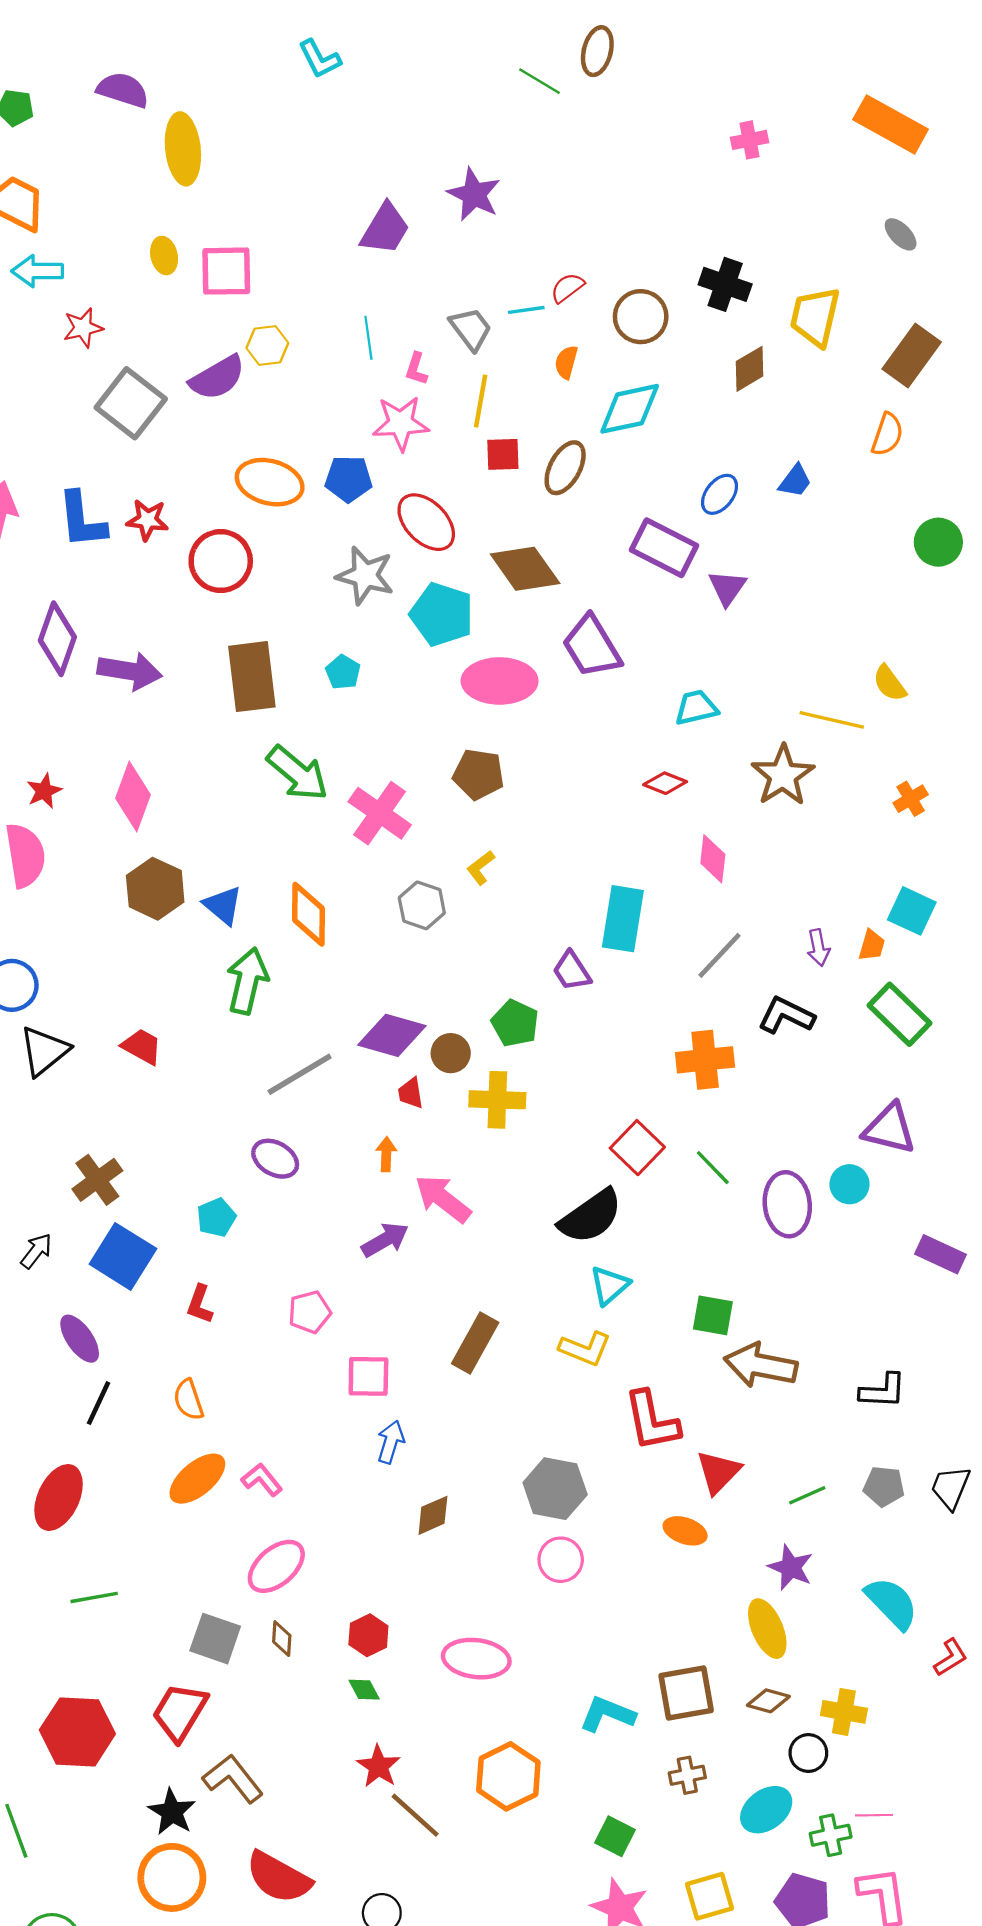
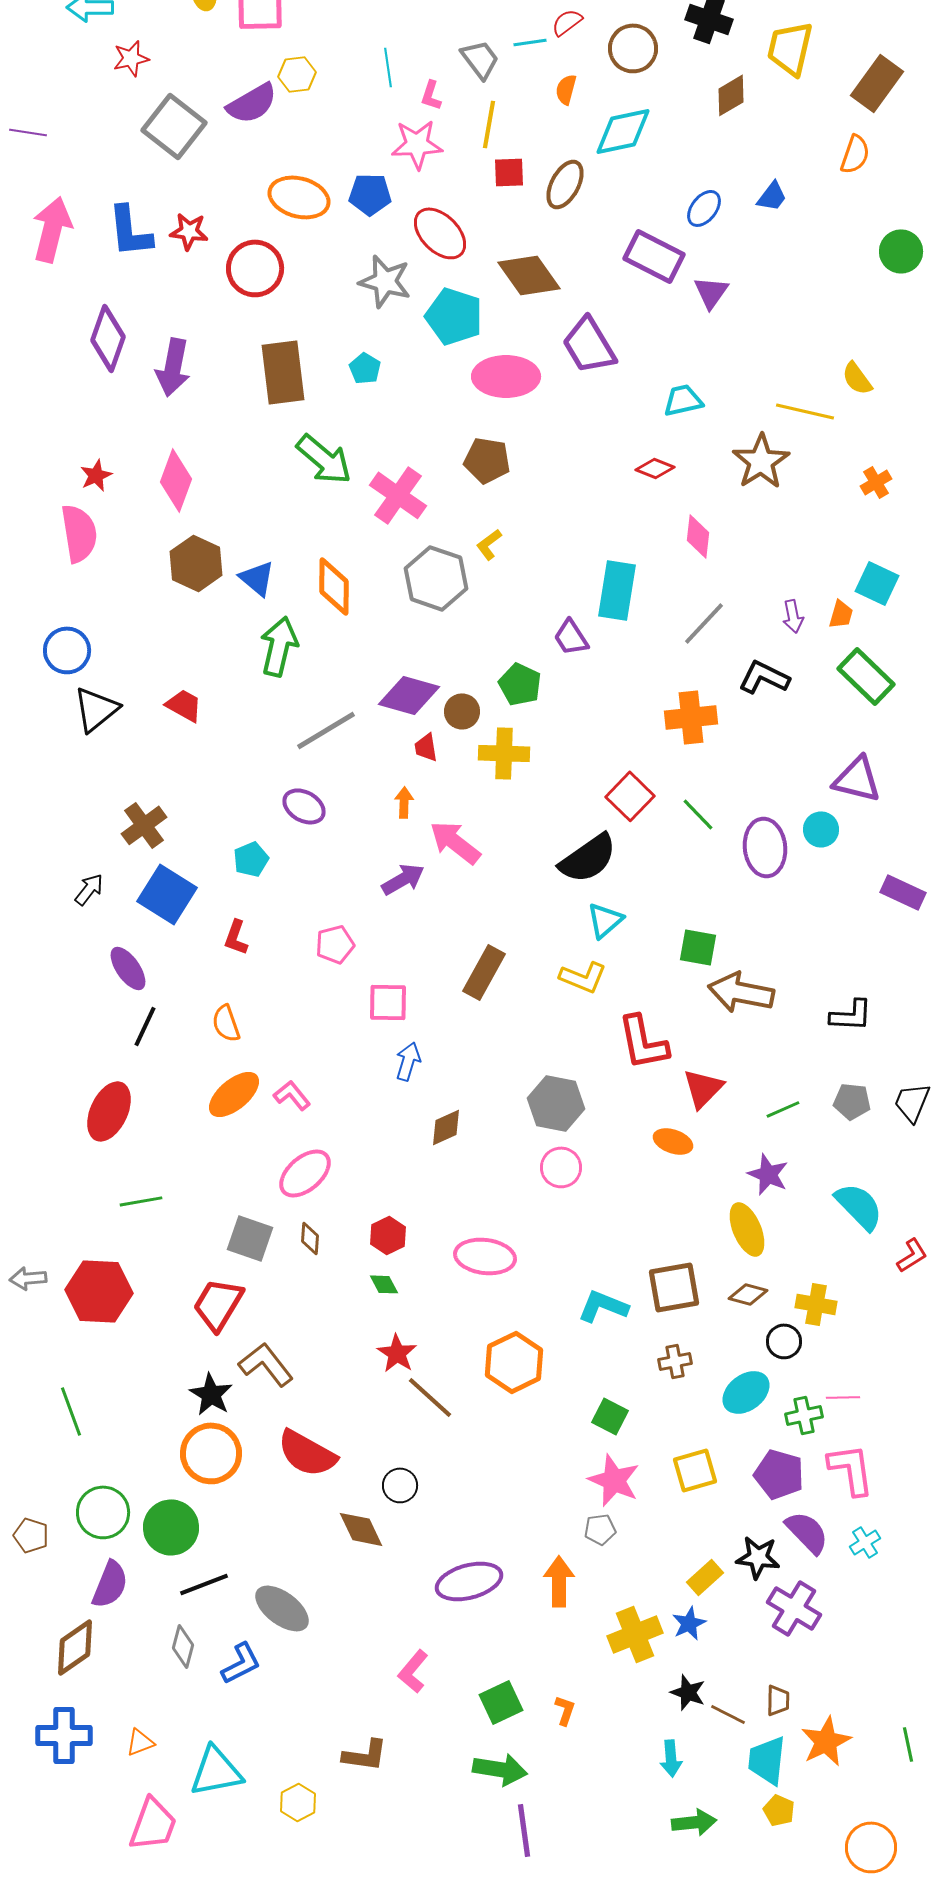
purple arrow: (130, 671) -> (173, 367), turned 92
gray hexagon: (422, 905) -> (436, 578), size x1.5
red hexagon: (77, 1732) -> (99, 1291), moved

